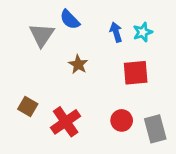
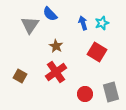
red square: (136, 73) -> (97, 52), turned 36
red circle: (122, 120) -> (85, 94), moved
red cross: (66, 122) -> (56, 72), moved

